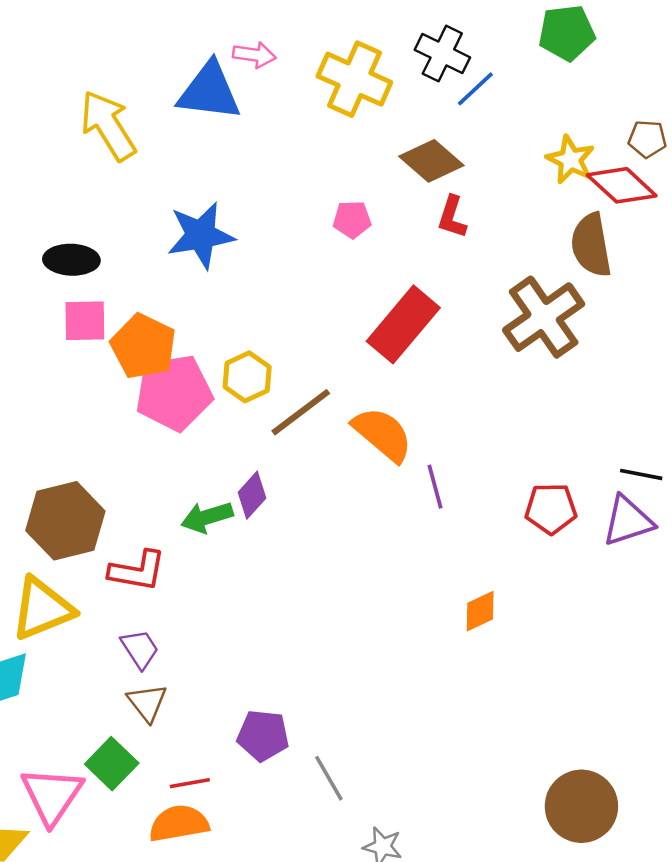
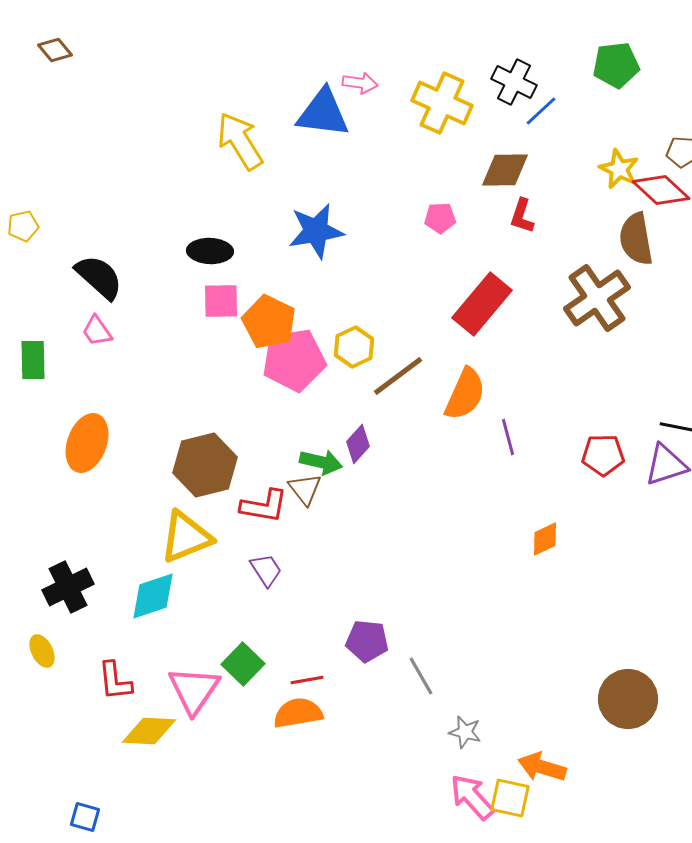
brown diamond: (431, 161) -> (505, 170), turned -42
orange semicircle: (383, 434) -> (465, 394), turned 74
green arrow: (207, 517) -> (321, 462), turned -150
brown triangle: (147, 703) -> (305, 489), moved

